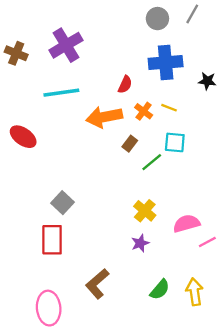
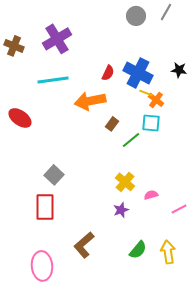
blue cross: (166, 63) -> (138, 73), moved, turned 32
orange cross: (144, 111) -> (156, 100), moved
pink semicircle: (186, 224) -> (151, 195), moved, size x0.6

